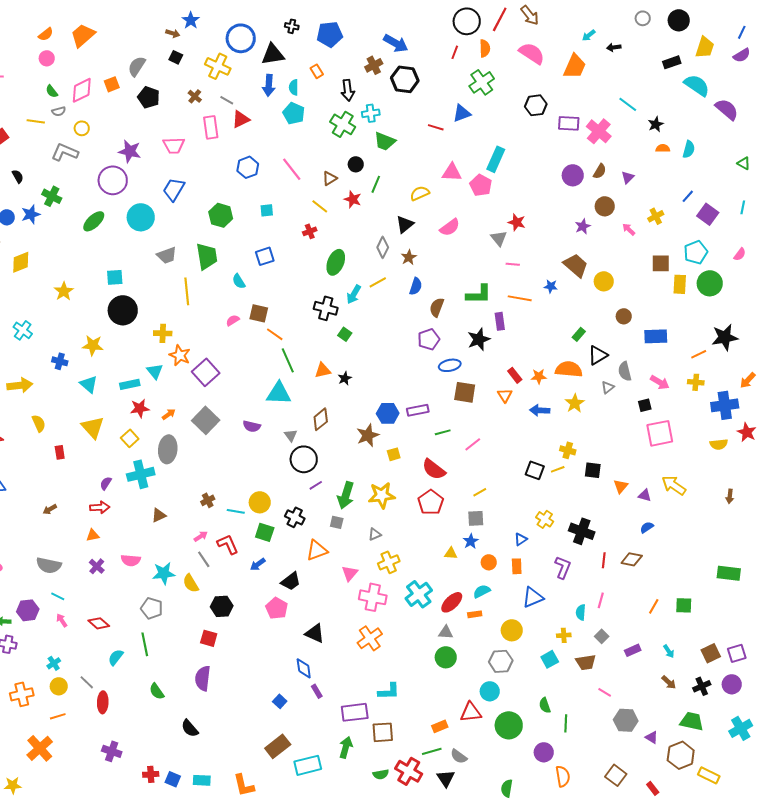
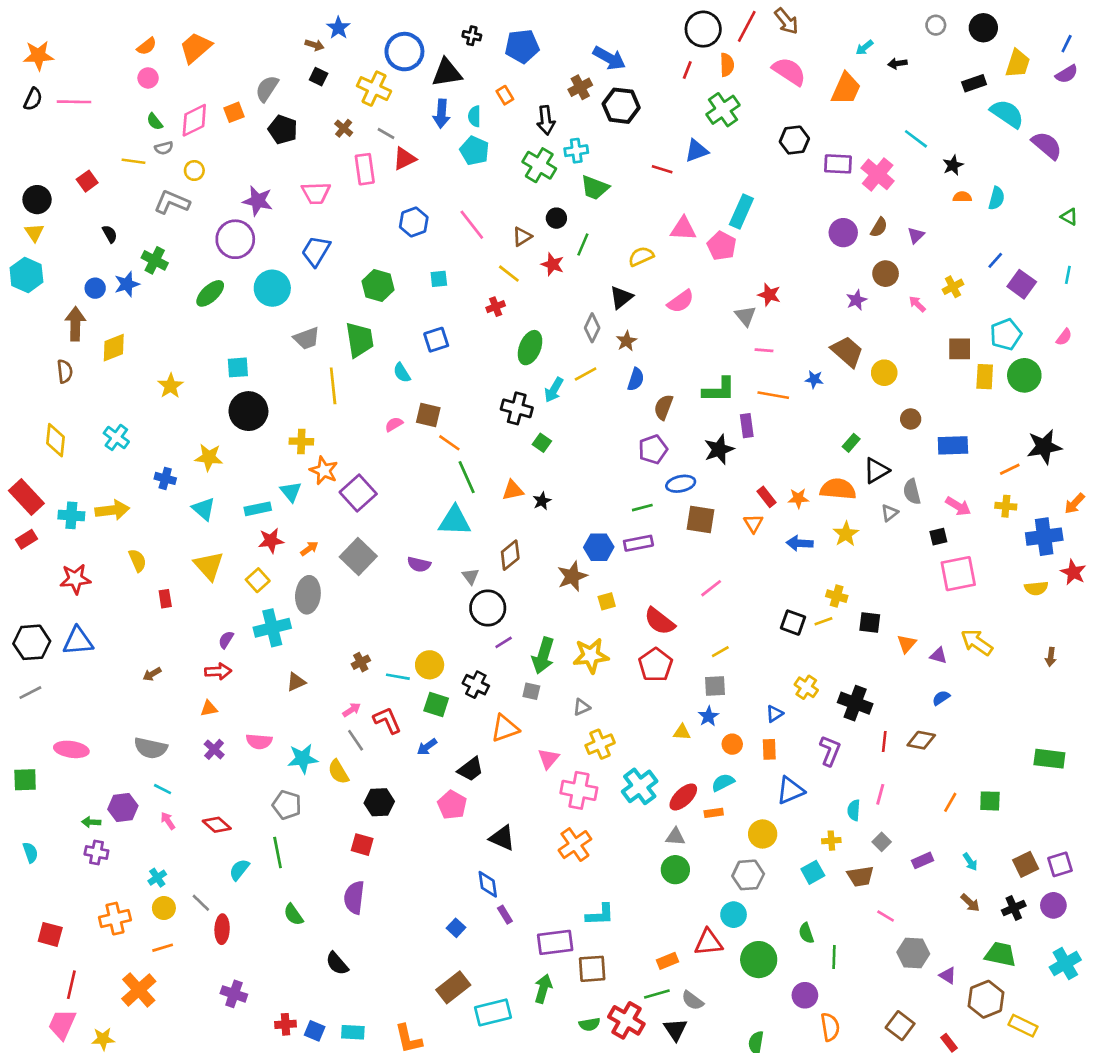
green line: (443, 432) -> (642, 508), moved

